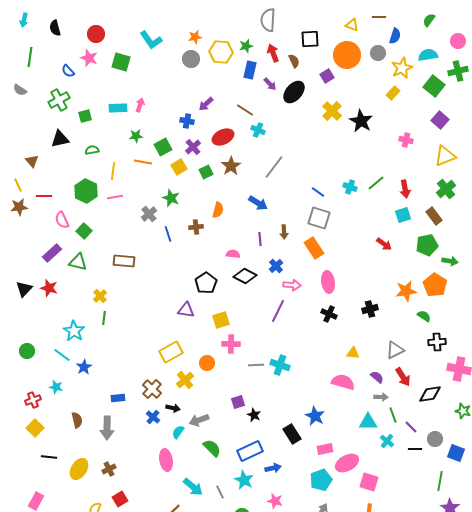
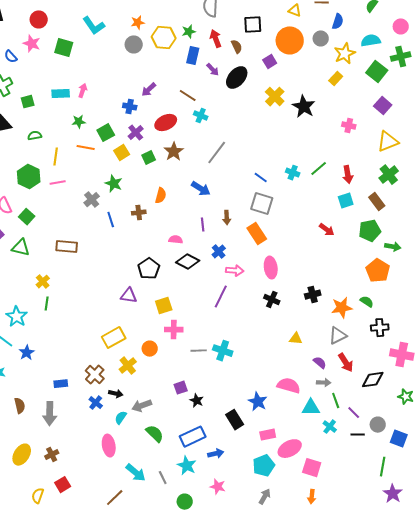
orange star: (406, 291) -> (342, 308), moved
pink semicircle: (343, 382) -> (289, 386), moved

